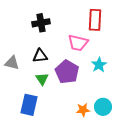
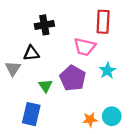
black triangle: (40, 56) -> (31, 53), moved
gray triangle: (12, 63) -> (13, 68), turned 49

